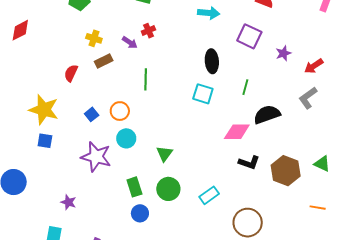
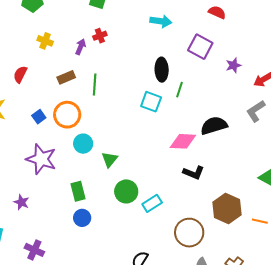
purple arrow: (130, 42) -> (81, 47), turned -105
brown rectangle: (104, 61) -> (66, 77), moved
green line: (245, 87) -> (180, 90), moved
orange circle: (120, 111) -> (67, 115), size x1.4
cyan circle: (126, 138) -> (83, 144), moved
brown hexagon: (286, 171) -> (227, 208), moved
green circle: (168, 189) -> (126, 191), moved
purple star: (68, 202) -> (21, 202), moved

